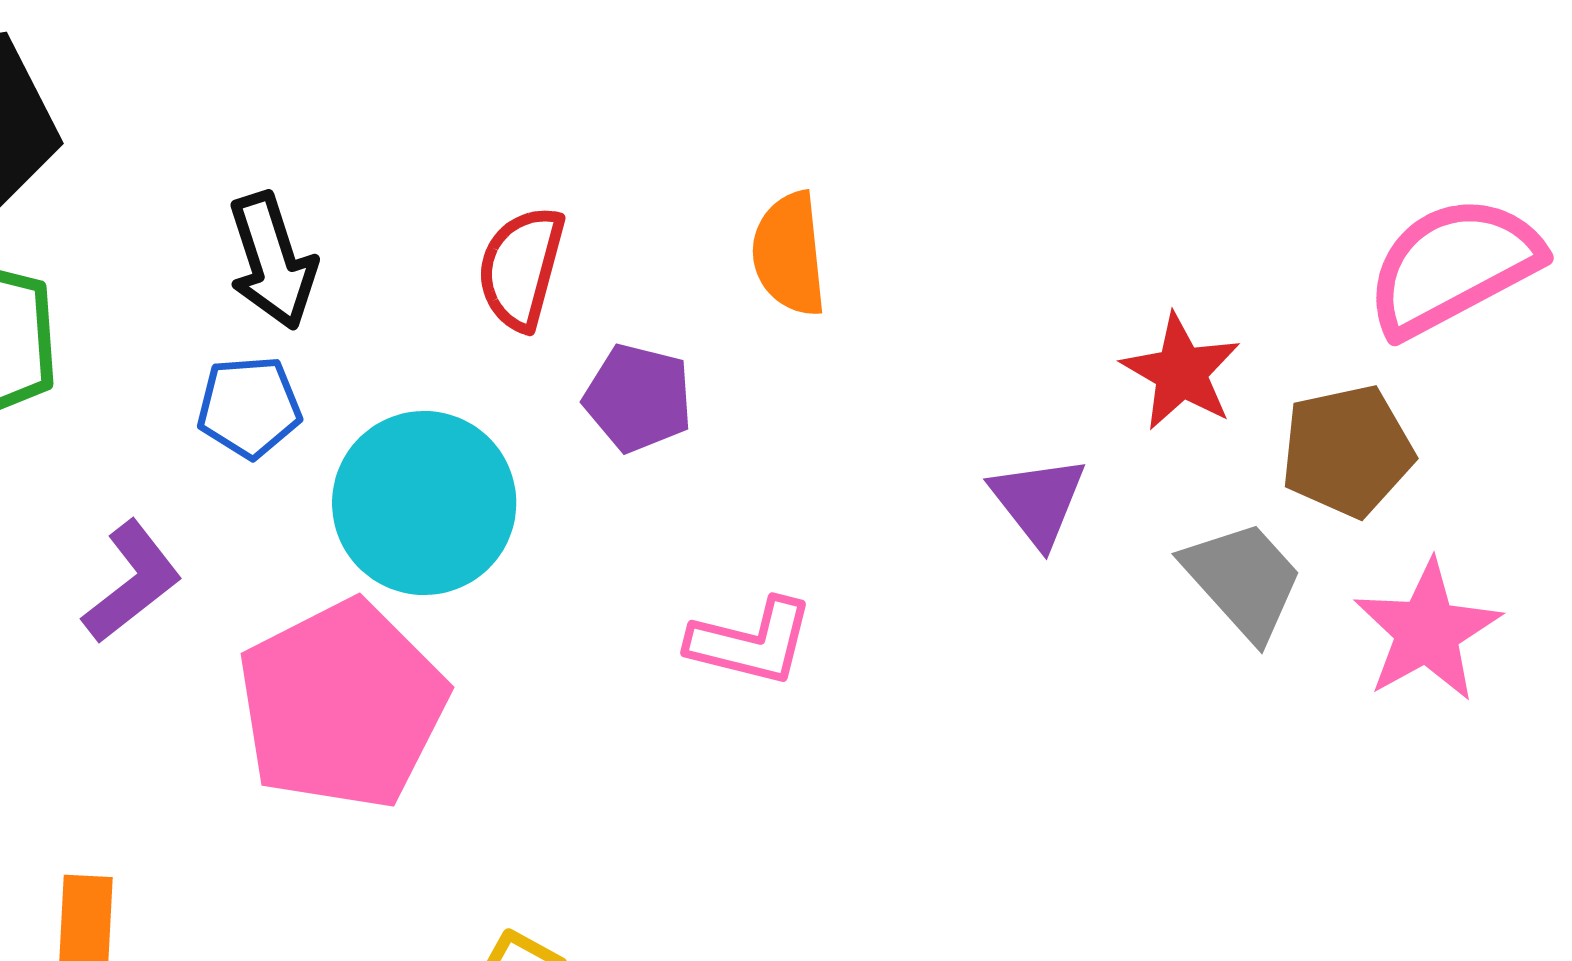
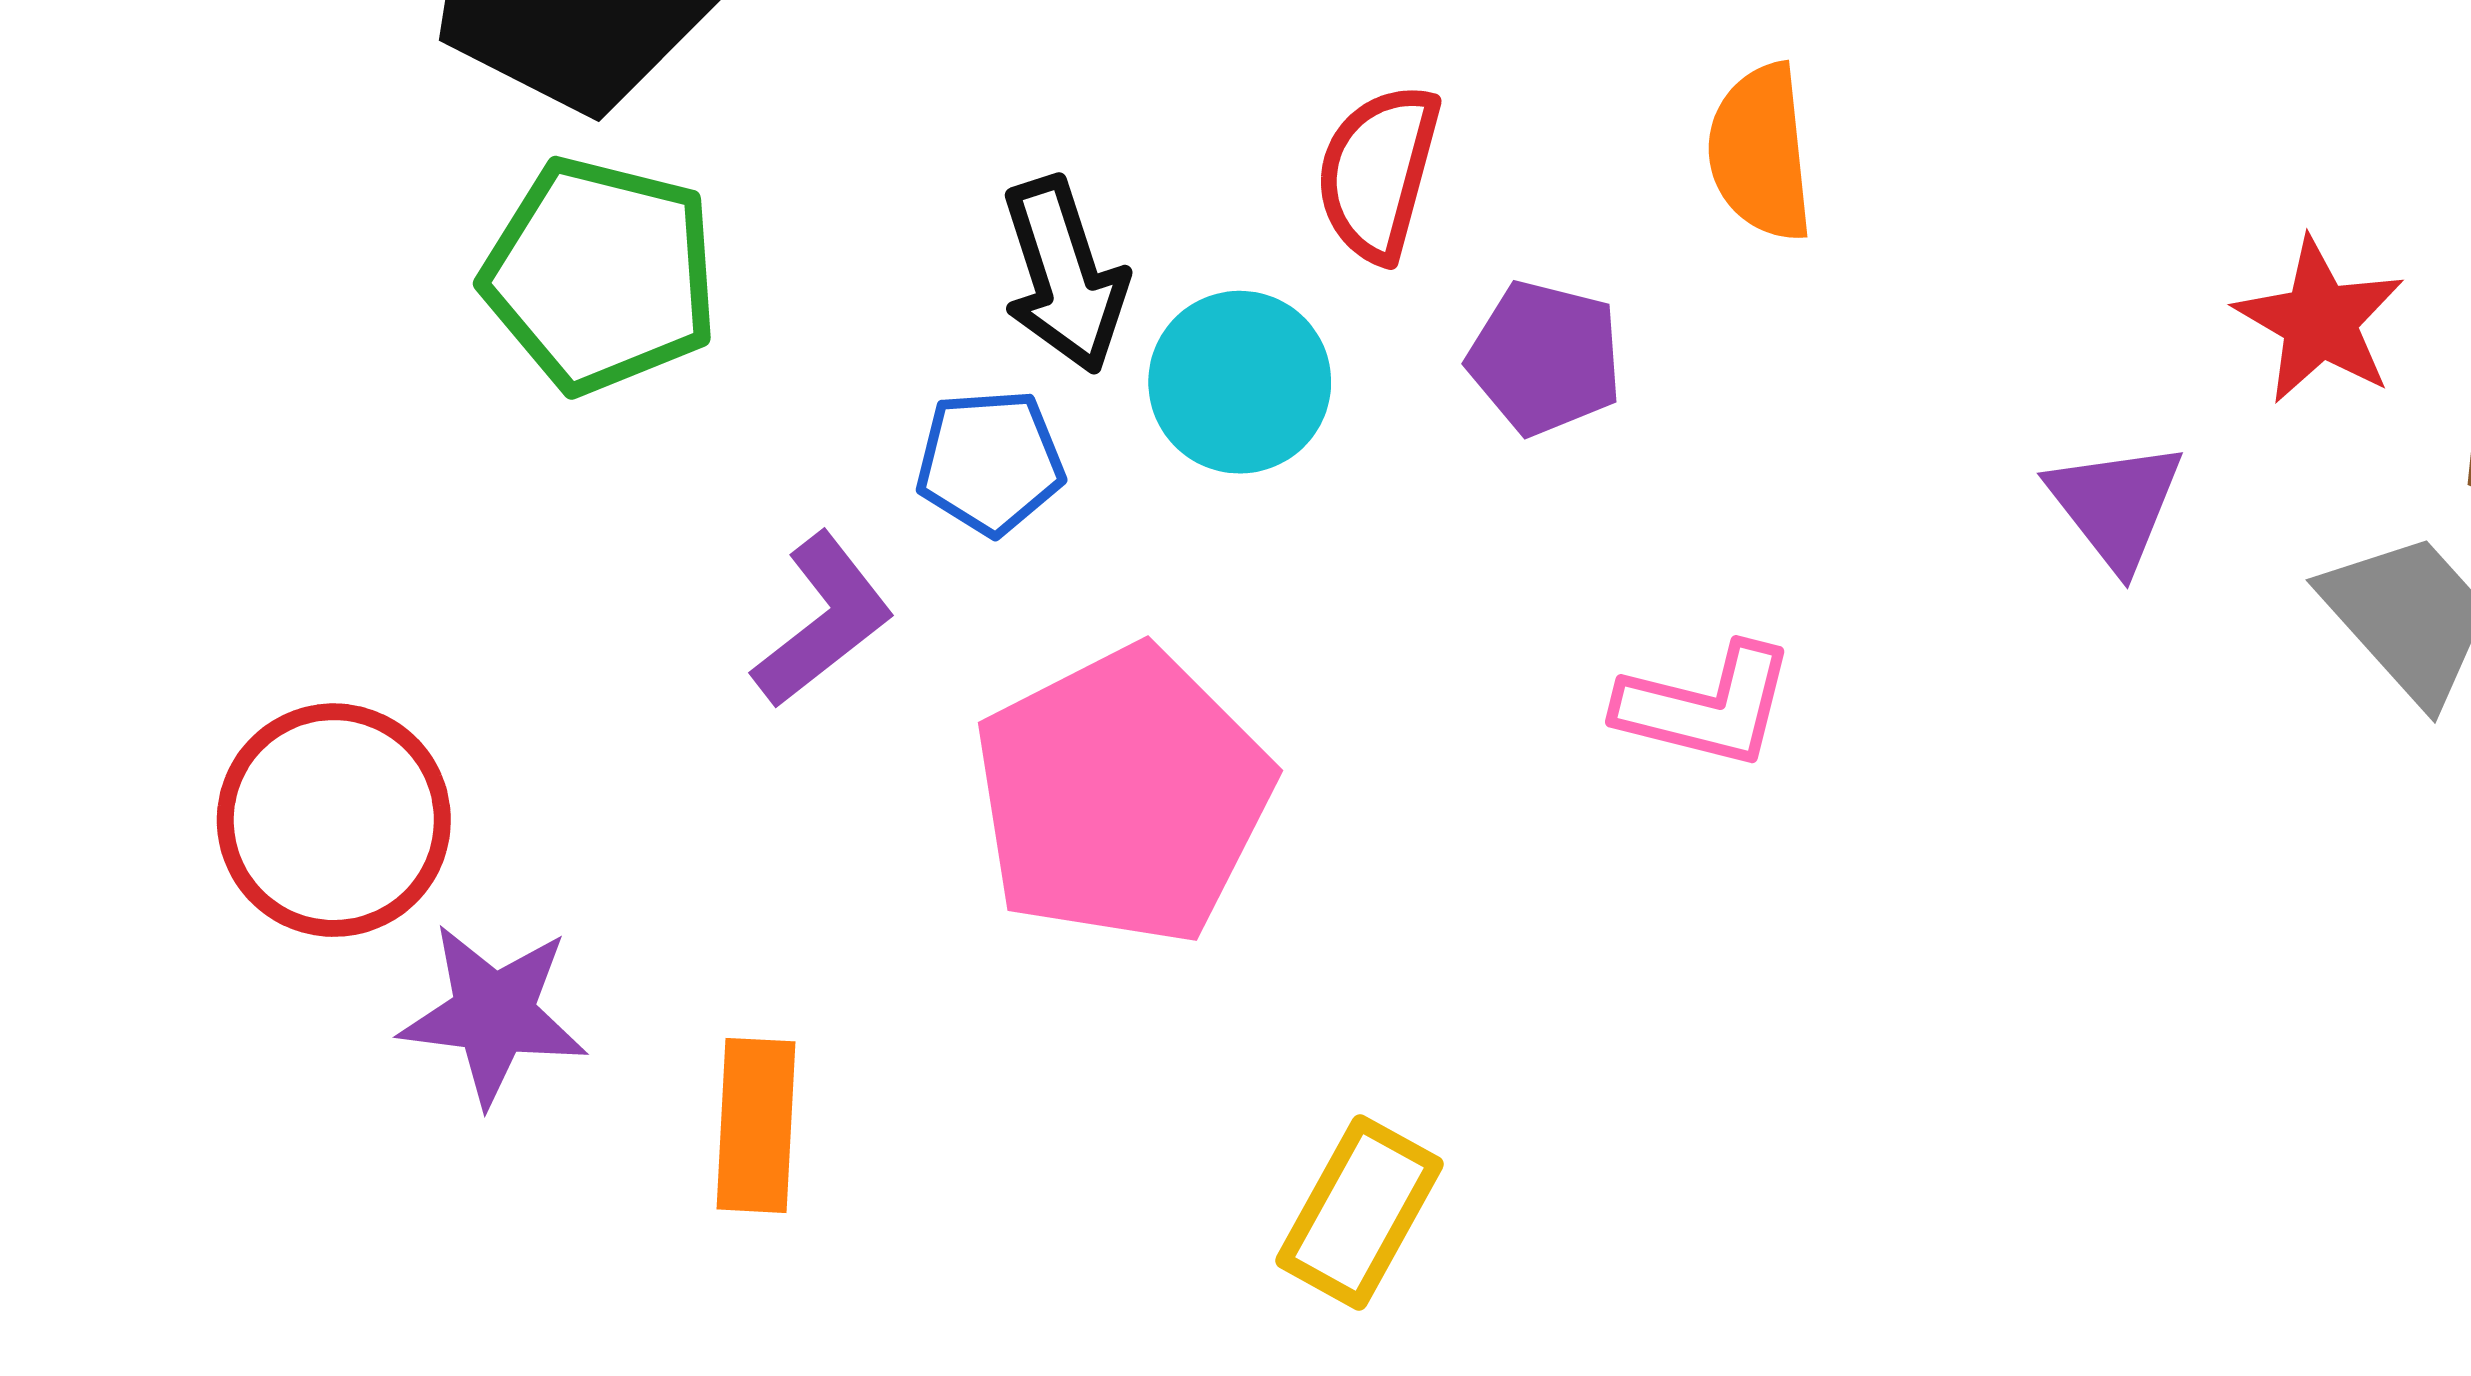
black arrow: (272, 261) -> (1064, 275), moved
blue pentagon: (249, 407) -> (990, 462), moved
cyan circle: (424, 503) -> (1240, 382), moved, size x0.7

